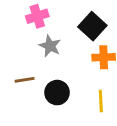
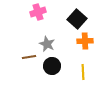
gray star: (50, 46) -> (47, 44), moved

